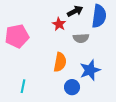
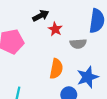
black arrow: (75, 11) -> (41, 16), moved

